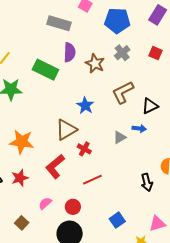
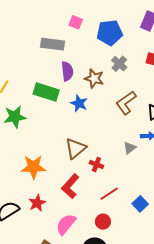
blue star: (85, 106) -> (79, 103), moved
pink semicircle: (45, 203) -> (66, 224), size x1.6
red circle: (73, 207) -> (103, 222), moved
blue square: (117, 220) -> (140, 204), moved

